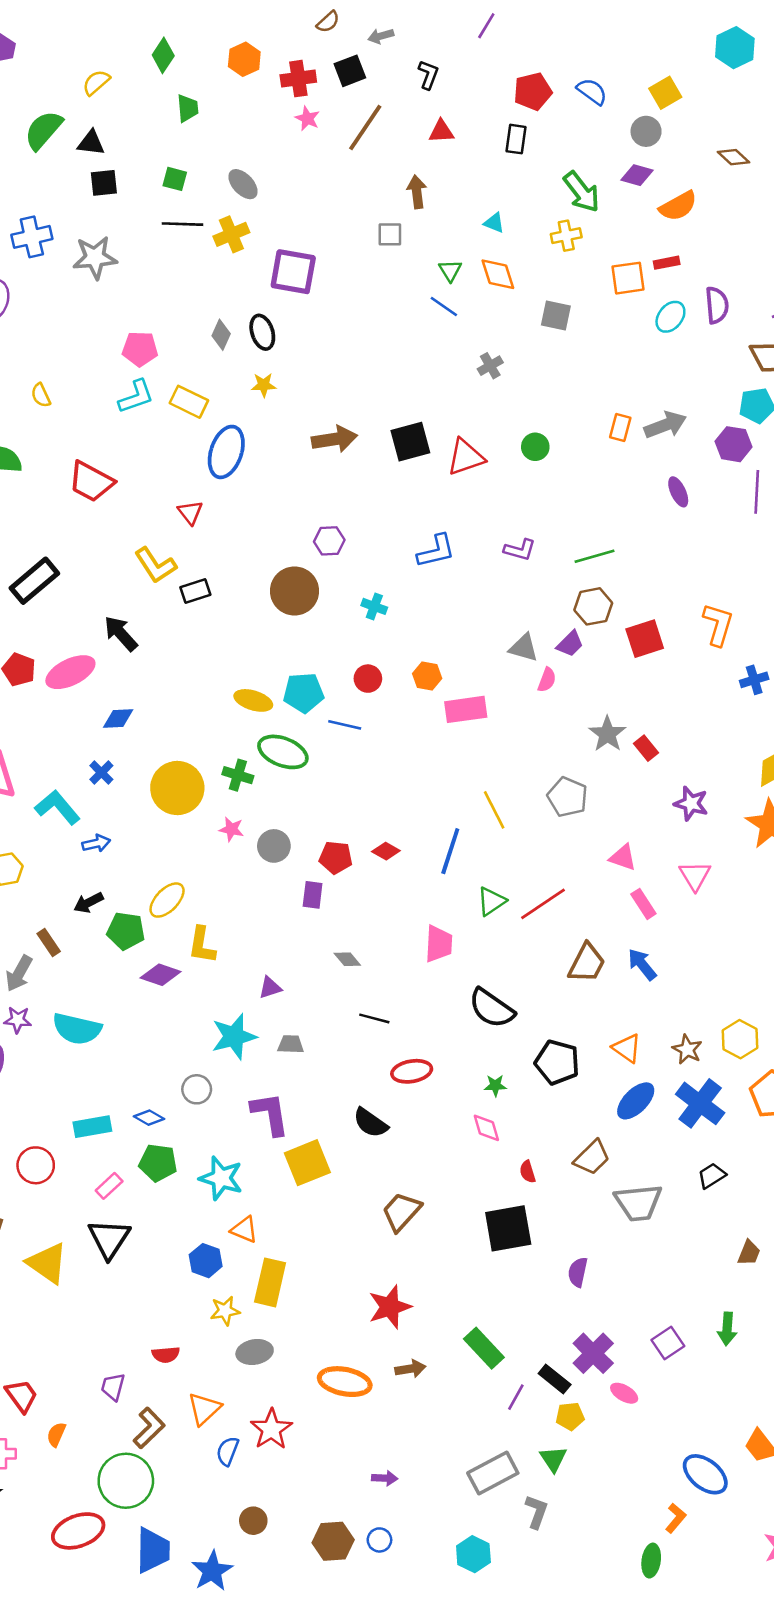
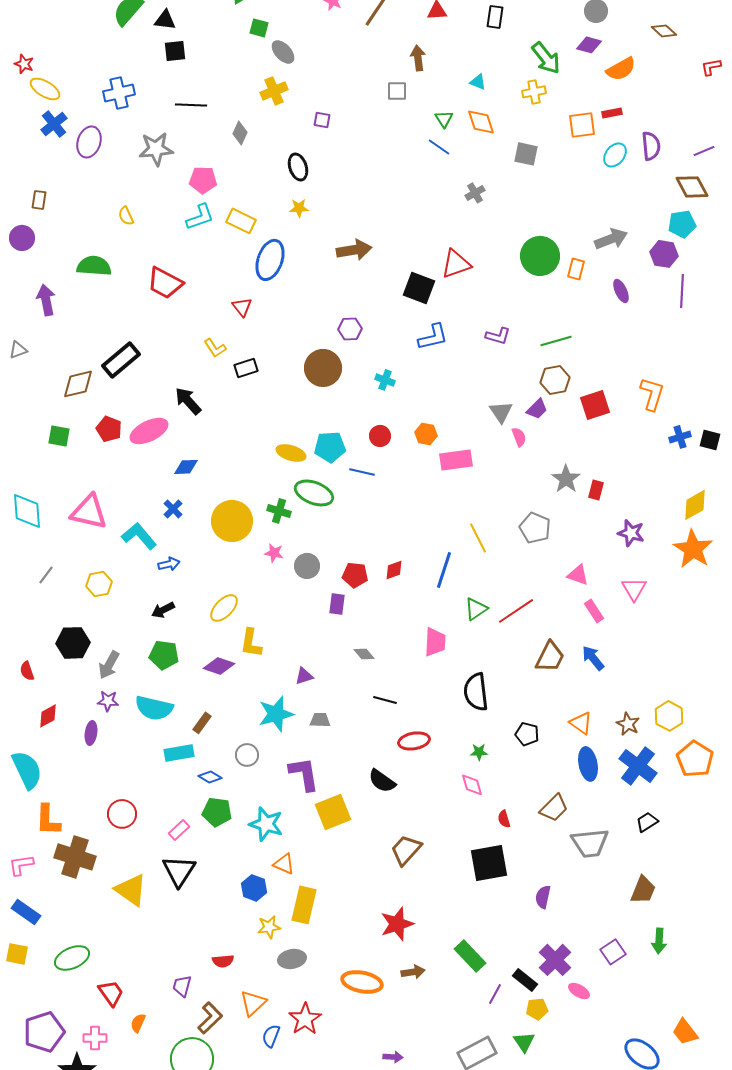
green square: (175, 179) -> (259, 28), moved
black line: (182, 224) -> (191, 105), moved
gray star: (95, 258) -> (156, 149), moved
purple square: (293, 272) -> (322, 120), size x0.5
gray diamond: (221, 335) -> (240, 133), moved
orange rectangle: (620, 427) -> (576, 269), moved
black square: (410, 442) -> (419, 288), moved, turned 36
green circle: (535, 447) -> (540, 256), moved, size x1.8
yellow L-shape: (155, 565) -> (215, 348), size x0.7
gray triangle: (524, 648) -> (501, 412), turned 40
pink semicircle: (547, 680) -> (519, 437), turned -42
red rectangle: (646, 748) -> (596, 490), turned 54
red diamond: (386, 851) -> (394, 570), turned -50
green pentagon: (126, 931) -> (164, 655), moved
brown rectangle: (49, 943) -> (202, 723), moved, turned 70
black semicircle: (492, 1008) -> (476, 692), turned 48
black pentagon: (557, 1062) -> (527, 734), size x0.7
blue ellipse: (636, 1101) -> (588, 764), turned -56
cyan rectangle: (92, 1127) -> (179, 753), moved
brown trapezoid: (749, 1253) -> (643, 890), moved, size x1.4

